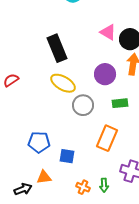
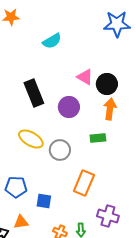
purple circle: (105, 74) -> (69, 107), moved
yellow ellipse: (63, 83) -> (31, 139), moved
green rectangle: (120, 103) -> (98, 138), moved

